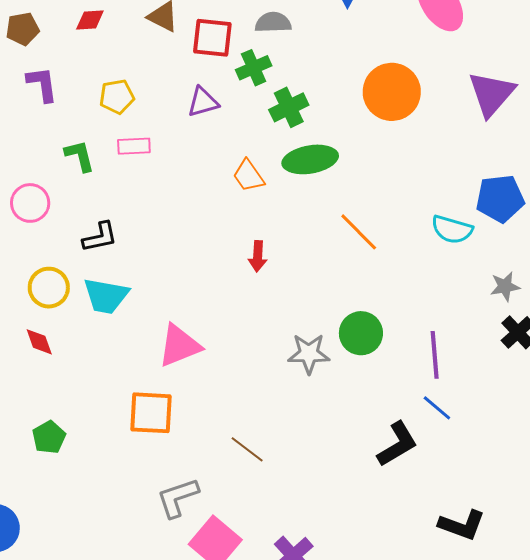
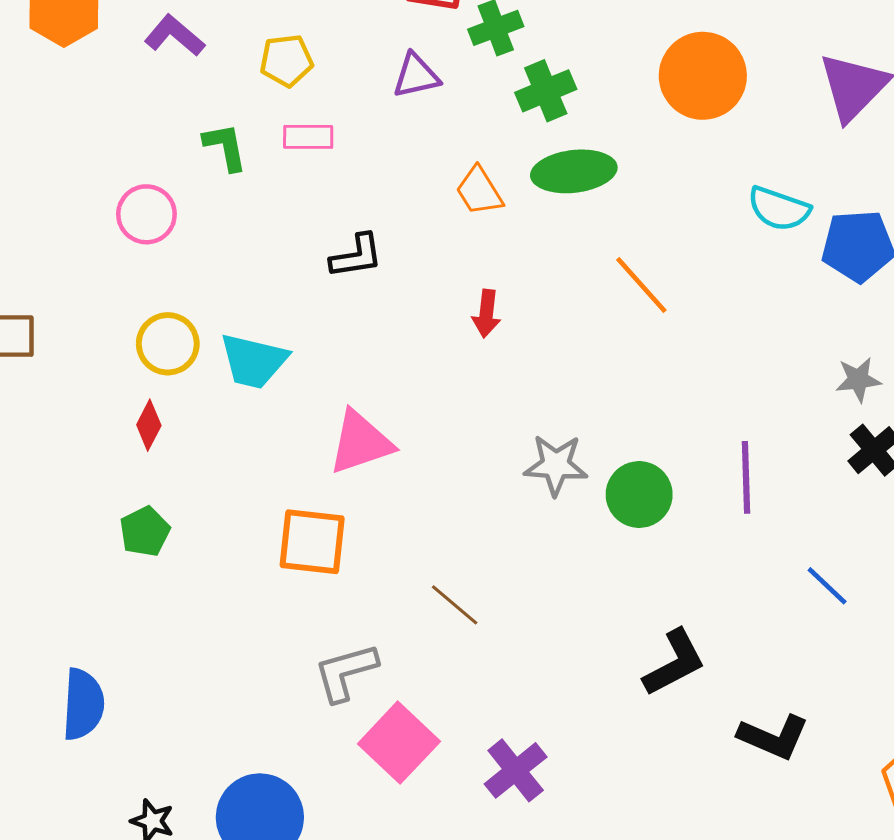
purple L-shape: (42, 84) -> (174, 35), turned -45
cyan semicircle: (452, 229) -> (779, 209), moved
black L-shape: (100, 237) -> (356, 256), moved
green circle: (361, 333) -> (639, 495), moved
red diamond: (39, 342) -> (149, 425), turned 44
blue line: (437, 408) -> (827, 586), moved
green pentagon: (49, 437) -> (145, 531), moved
black L-shape: (397, 444) -> (674, 663), moved

